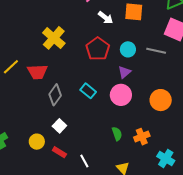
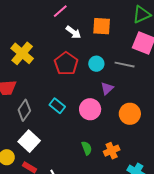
purple triangle: (124, 72) -> (107, 88), moved
white square: (59, 126) -> (29, 141), size x1.5

